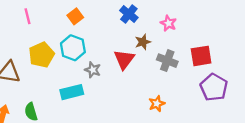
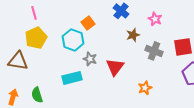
orange square: (75, 16) -> (88, 23), moved
yellow pentagon: (41, 55) -> (36, 38), moved
red triangle: (124, 59) -> (115, 67), moved

